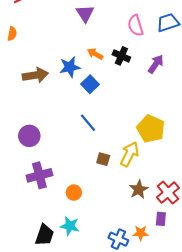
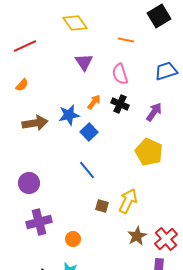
pink semicircle: (136, 26) -> (120, 74), moved
orange semicircle: (12, 34) -> (22, 85), moved, turned 32
orange arrow: (95, 54) -> (94, 102), turned 98
yellow pentagon: (151, 129) -> (149, 152), moved

